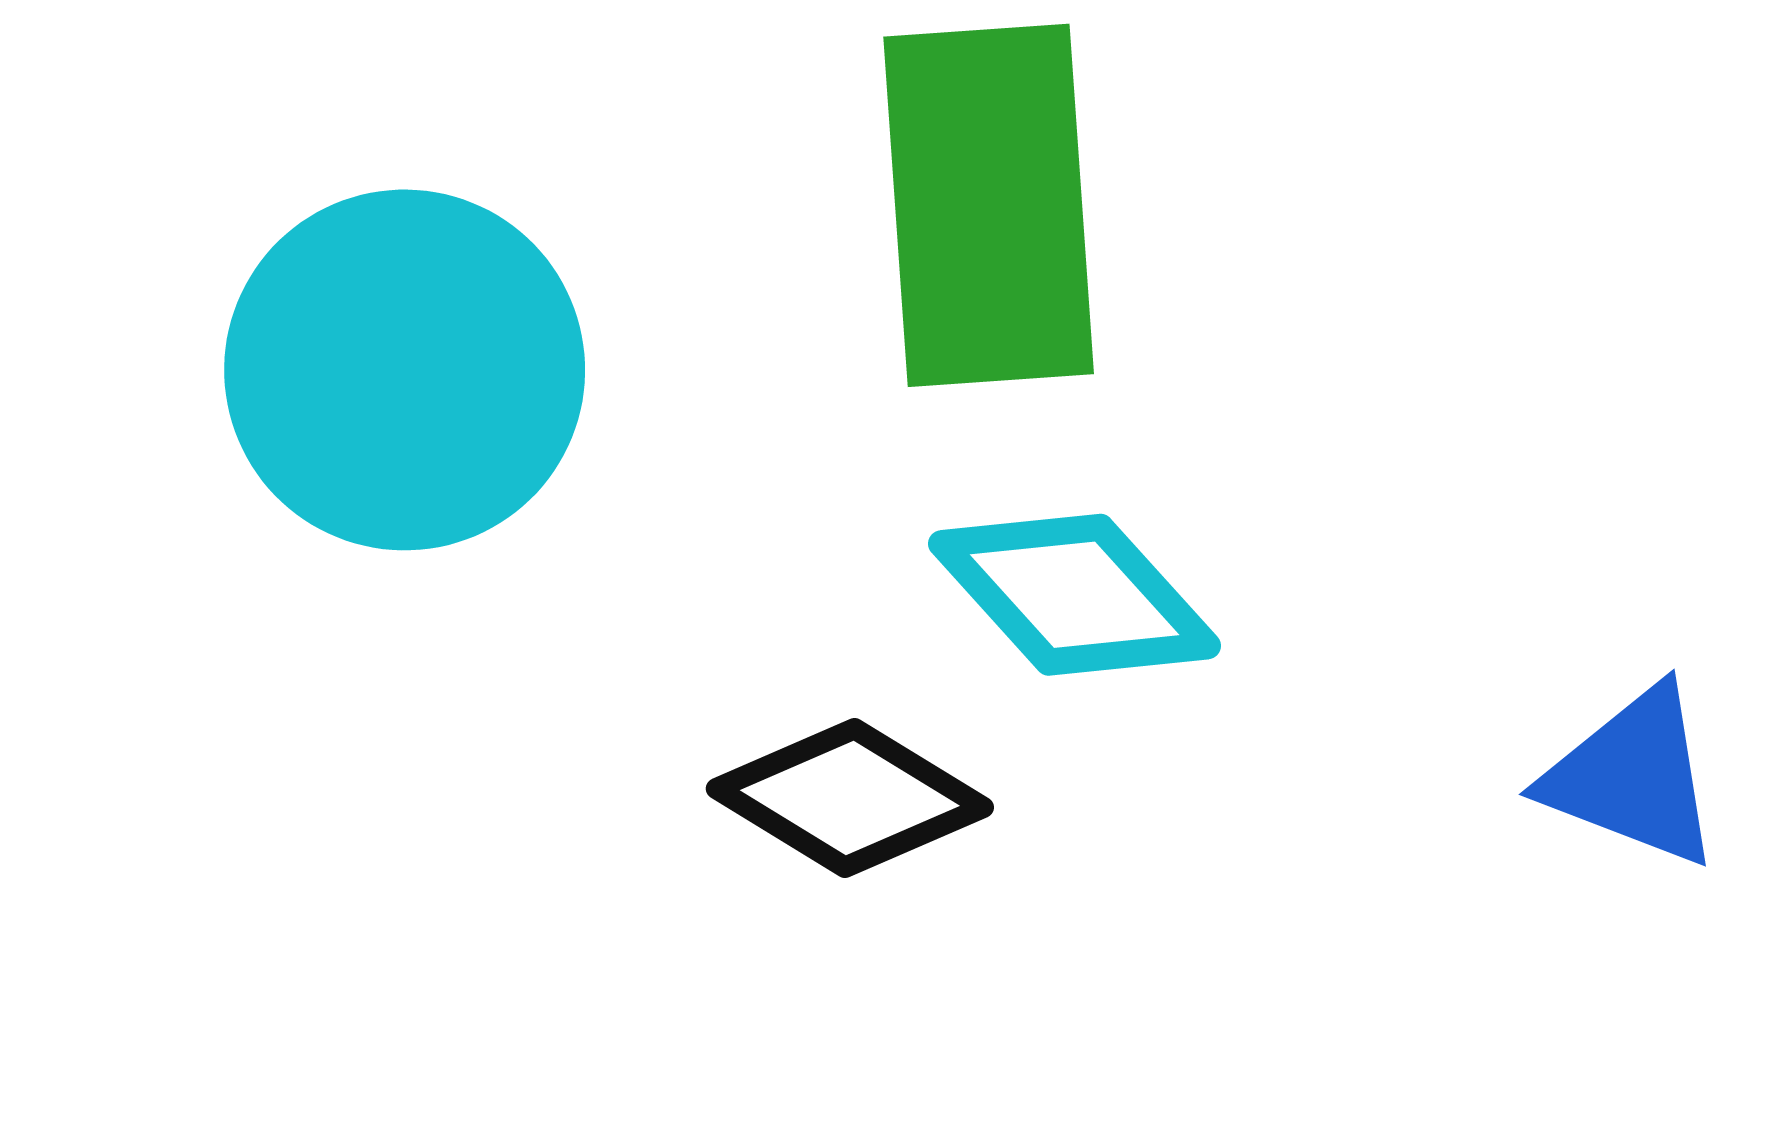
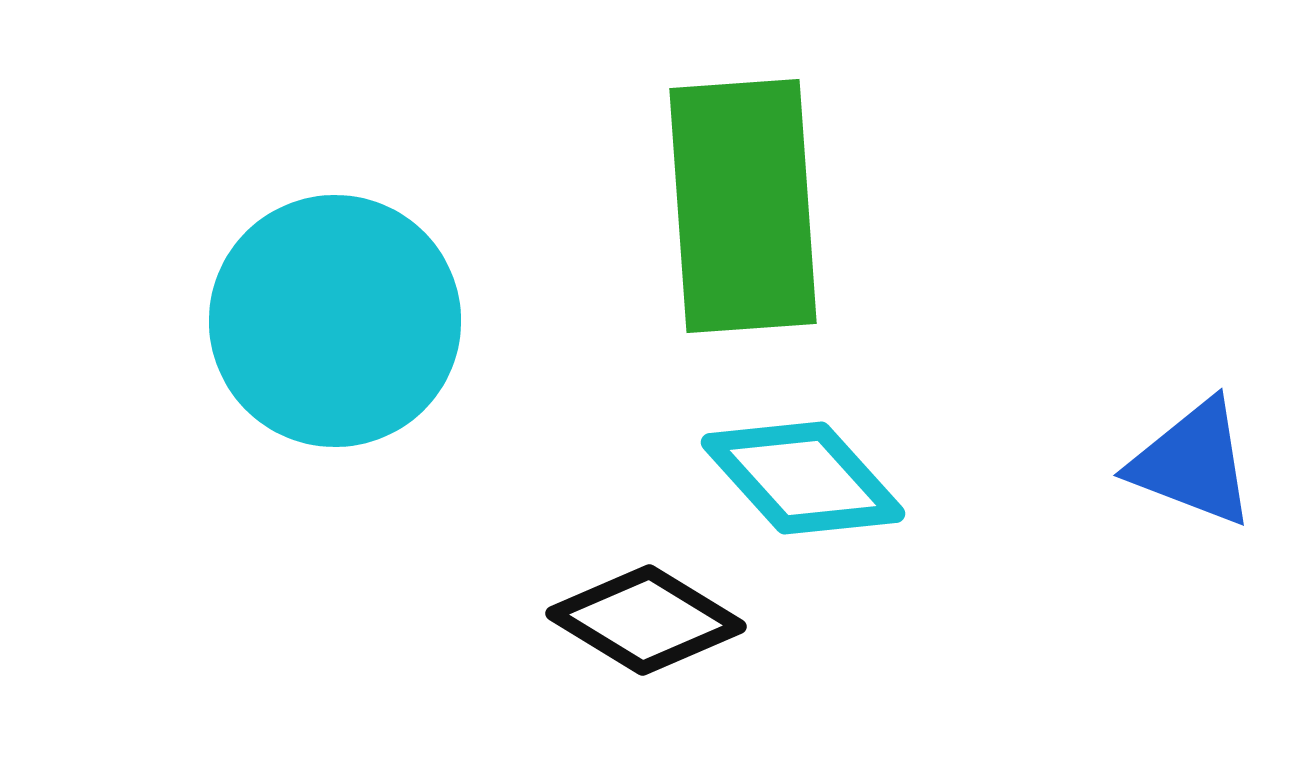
blue triangle: (1633, 777) -> (1193, 463), moved

